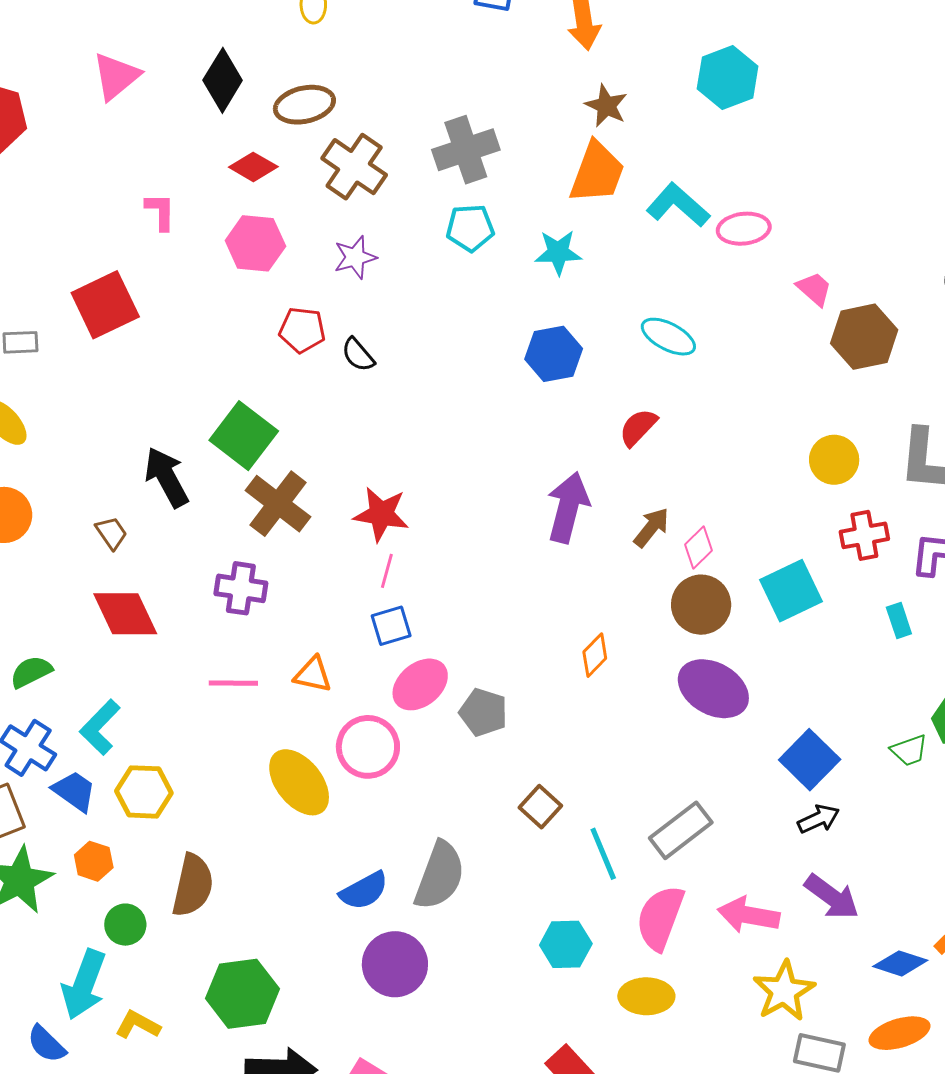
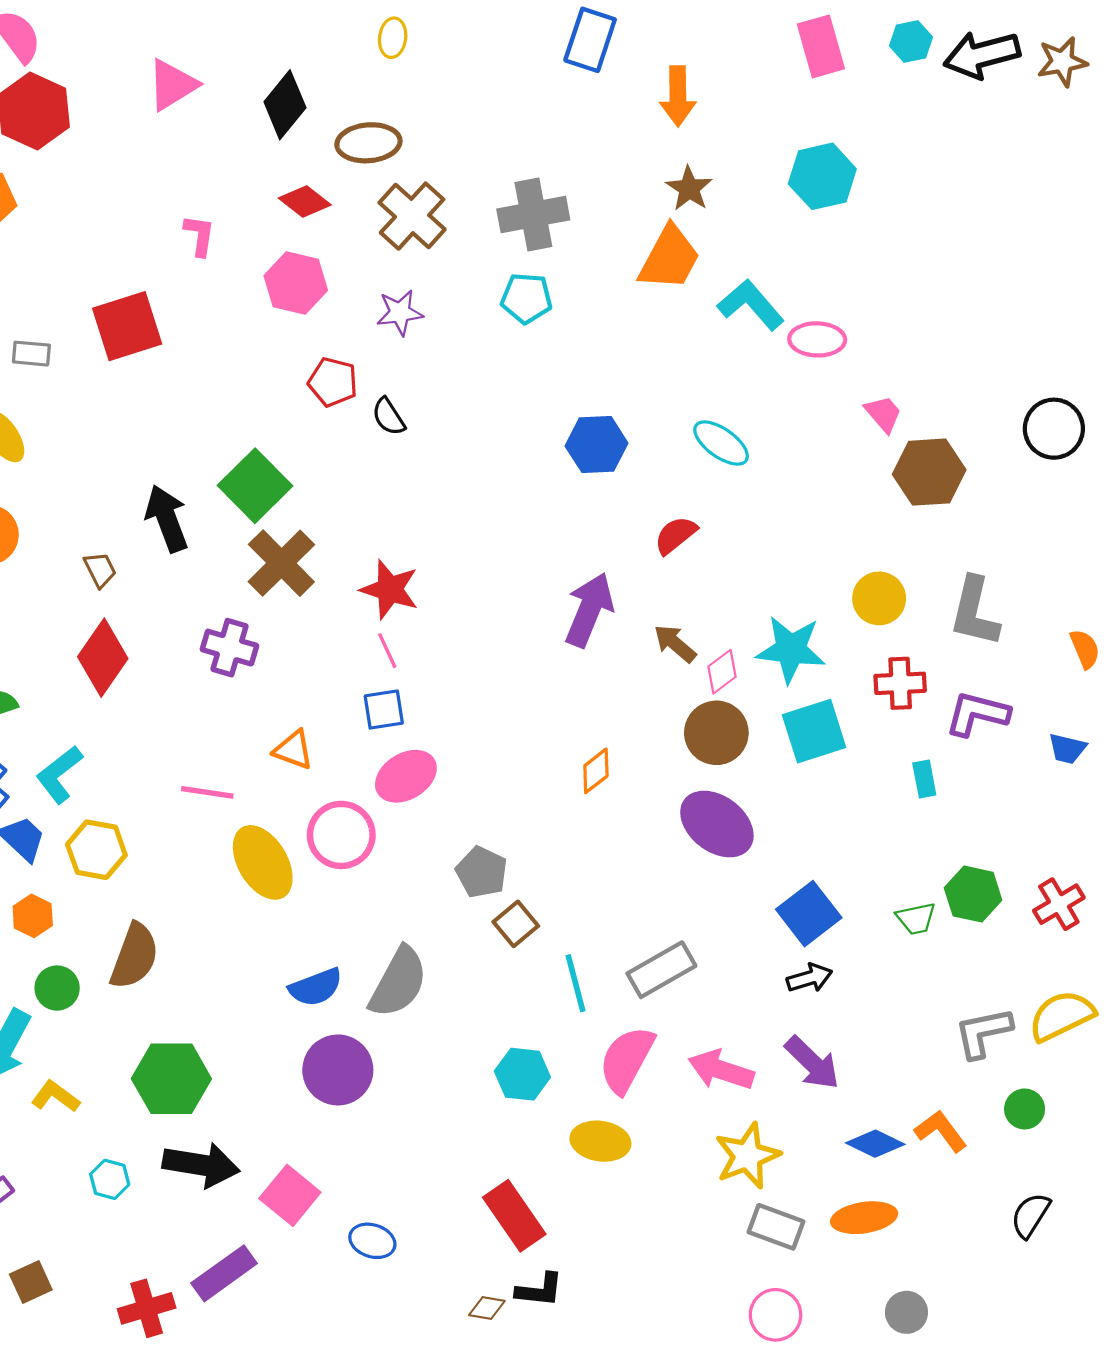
cyan star: (558, 252) -> (791, 649), moved, size x1.4
brown arrow: (651, 527) -> (675, 643), turned -96
pink line: (387, 571) -> (387, 651), turned -48
red diamond: (125, 614) -> (103, 658), turned 52
pink line: (233, 683) -> (207, 792), moved
gray pentagon: (483, 712) -> (482, 872), moved

